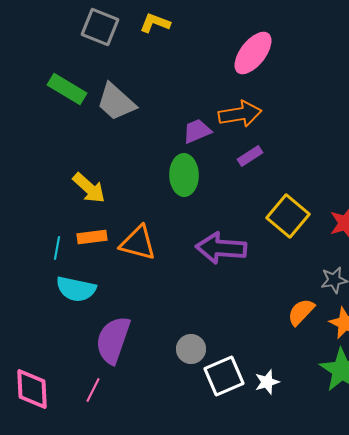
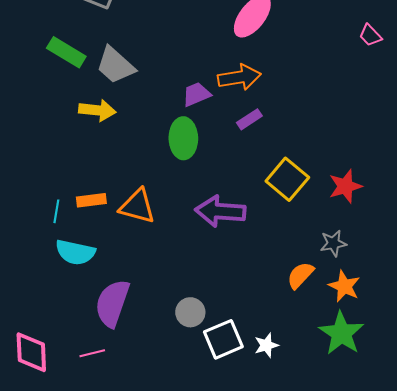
yellow arrow: (89, 188) -> (97, 110), moved, turned -36
pink line: (93, 390) -> (92, 353), turned 50

